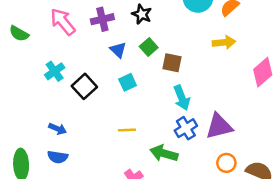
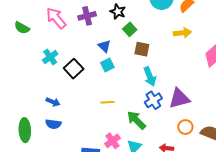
green square: (149, 47) -> (130, 29), moved
blue triangle: (118, 50) -> (104, 46), moved
green arrow: (164, 153) -> (136, 120), turned 30

